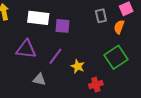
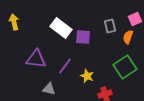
white rectangle: (38, 18) -> (61, 28), moved, turned 30
purple square: (62, 26) -> (83, 37), moved

